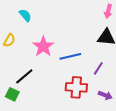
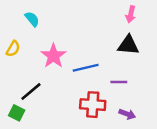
purple line: (98, 68) -> (119, 82), turned 56

